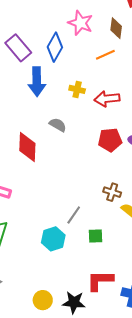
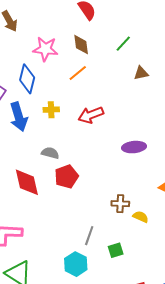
yellow cross: (77, 89) -> (51, 110), moved
red pentagon: (110, 140) -> (66, 177), moved

